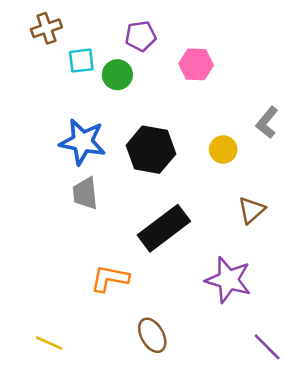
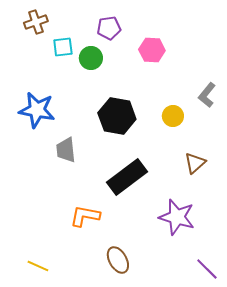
blue star: (83, 142) -> (37, 110), moved

